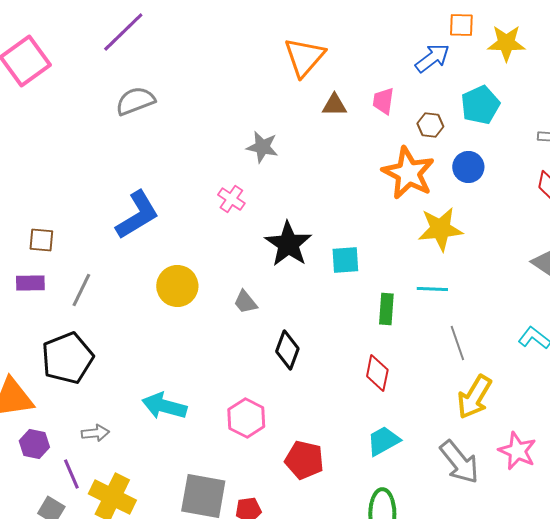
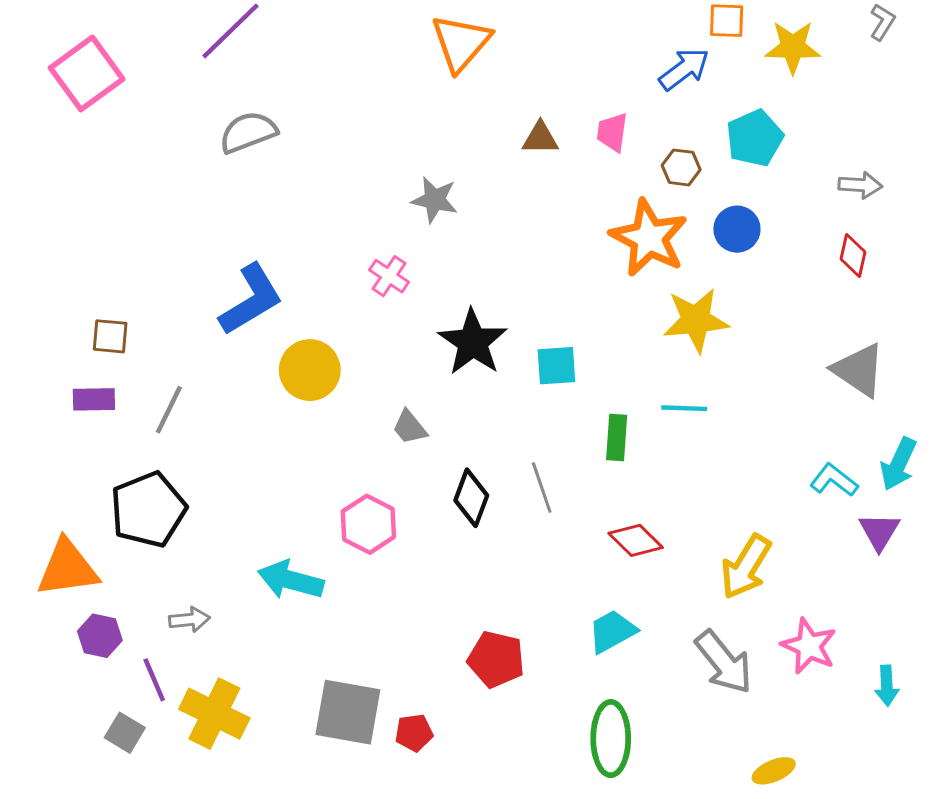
orange triangle: (304, 57) -> (461, 43), moved
yellow circle: (177, 286) -> (310, 370), moved
gray line: (457, 343) -> (542, 487), moved
red diamond: (377, 373) -> (636, 540), moved, turned -57
pink hexagon: (246, 418) -> (368, 524), moved

